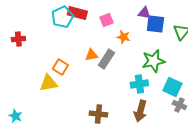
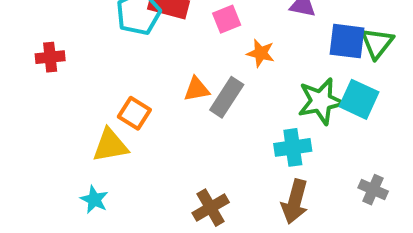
blue square: (155, 24) -> (347, 41), moved
cyan square: (172, 87) -> (359, 99), moved
brown cross: (98, 114) -> (211, 208), turned -36
cyan star: (15, 116) -> (94, 200), moved

